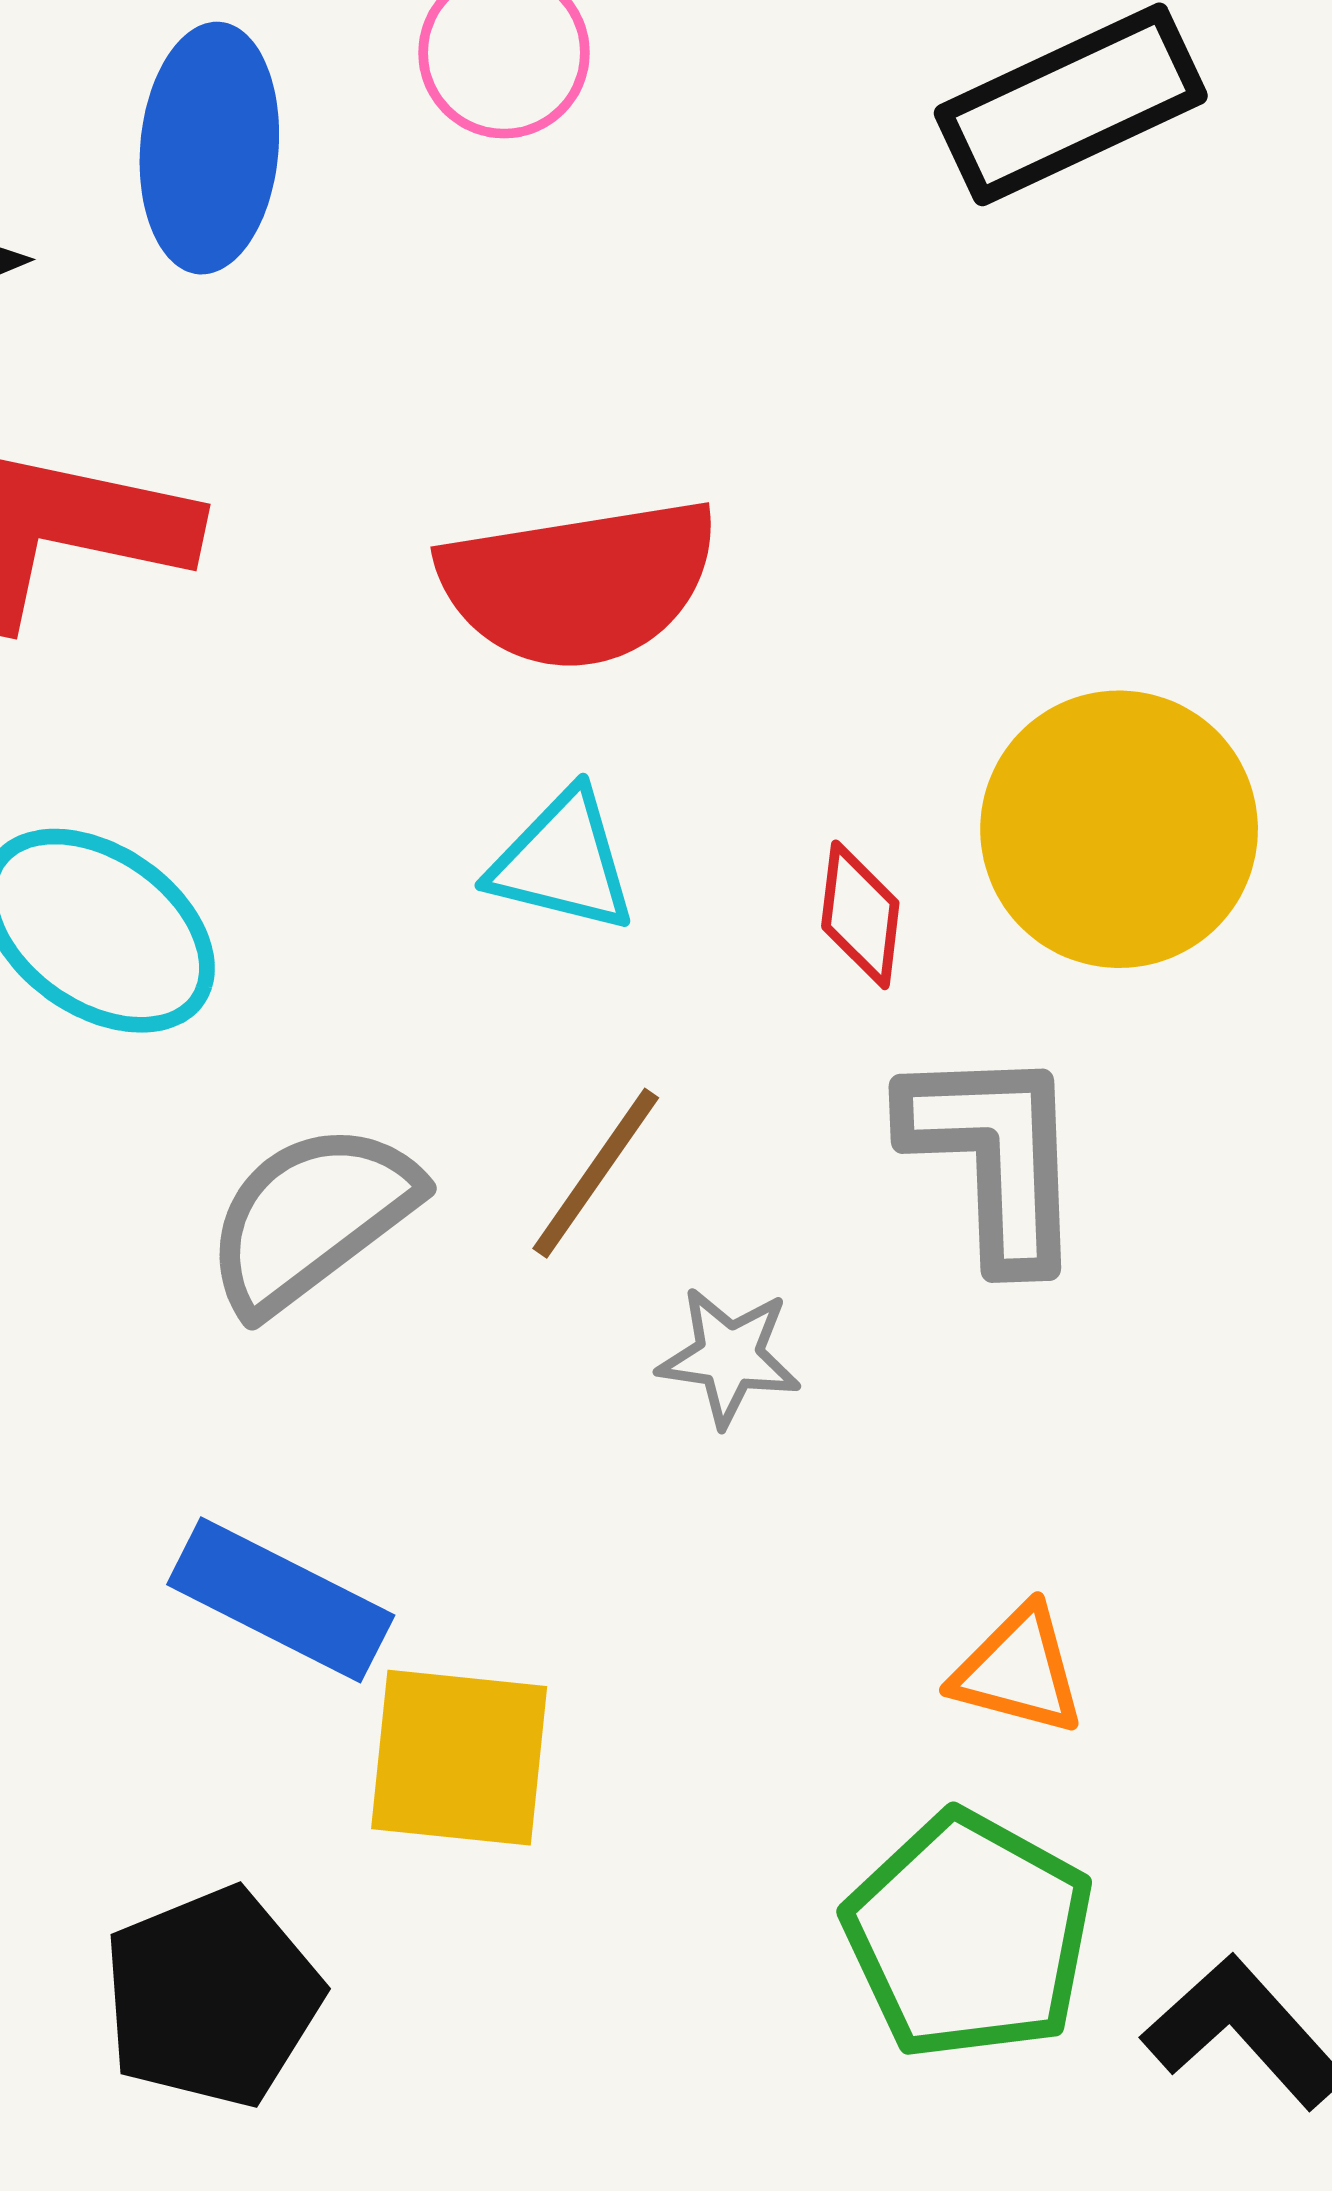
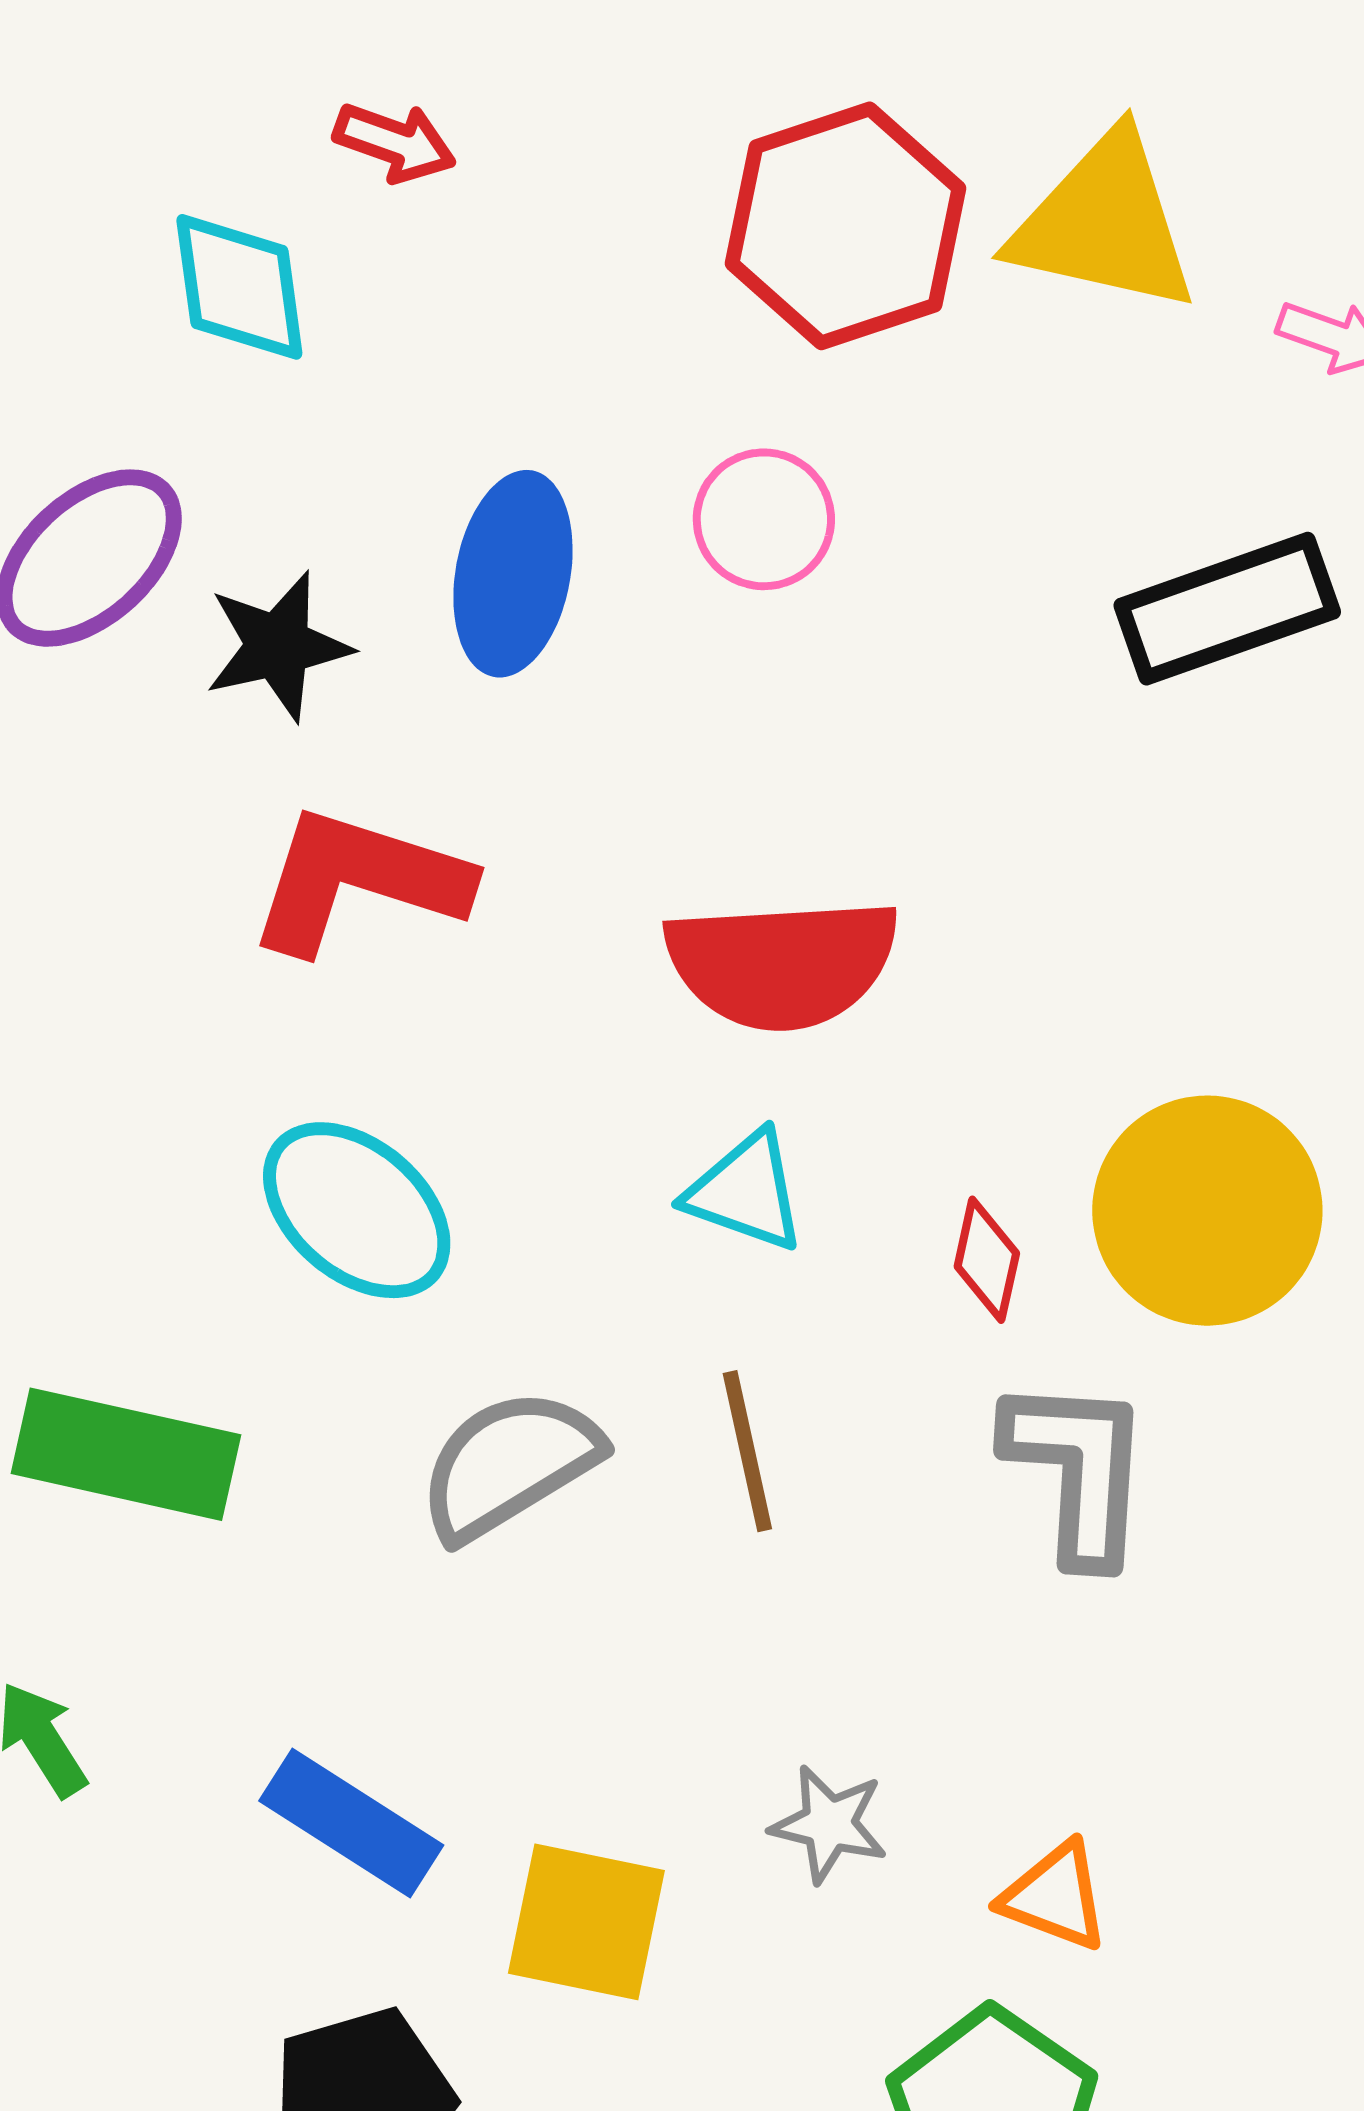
brown line: (596, 1173) -> (747, 1451), turned -53
gray star: (729, 1357) -> (829, 1824), moved
blue rectangle: (281, 1600) -> (351, 1823), moved

